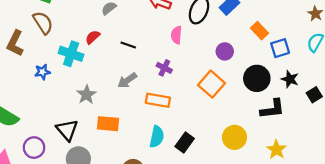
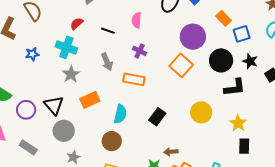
pink semicircle: (176, 35) -> (137, 20), moved
purple circle: (225, 51) -> (193, 37), size x1.6
cyan cross: (71, 54) -> (66, 47), moved
gray arrow: (127, 80) -> (107, 62), turned -78
orange rectangle: (108, 124) -> (90, 100), turned -30
cyan semicircle: (157, 137) -> (120, 114), moved
purple circle: (34, 148) -> (26, 110), moved

